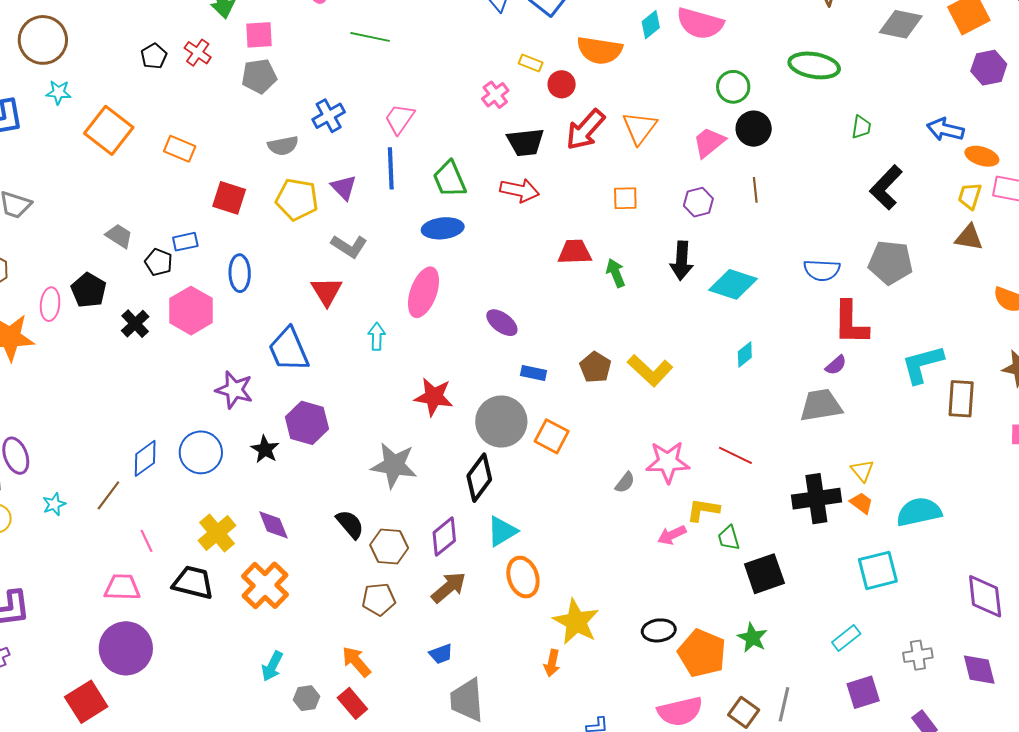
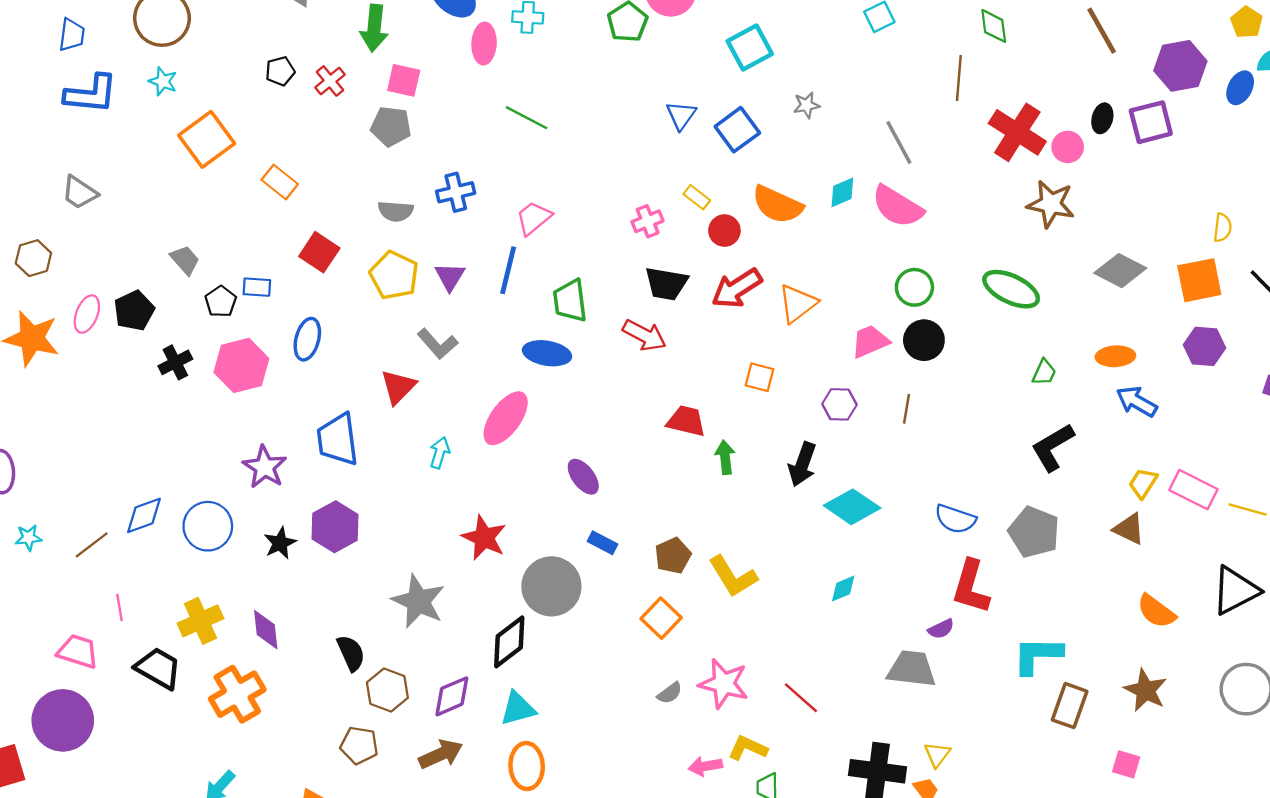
orange ellipse: (982, 156) -> (1115, 356), moved, turned -36
orange square: (552, 436) -> (661, 618), moved

